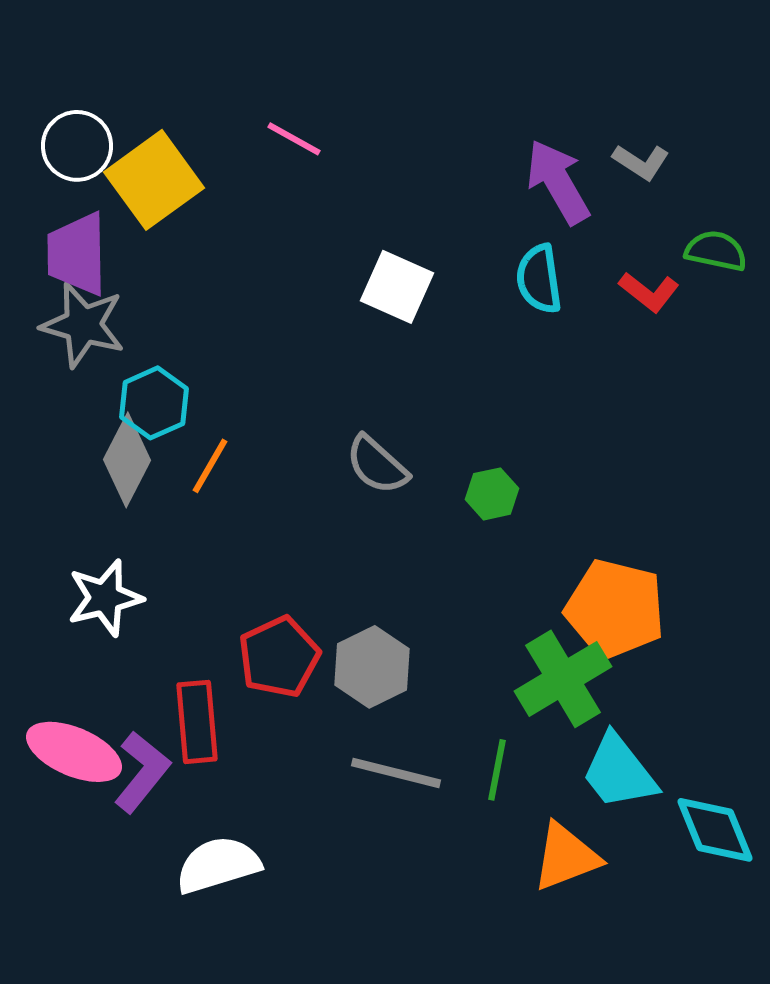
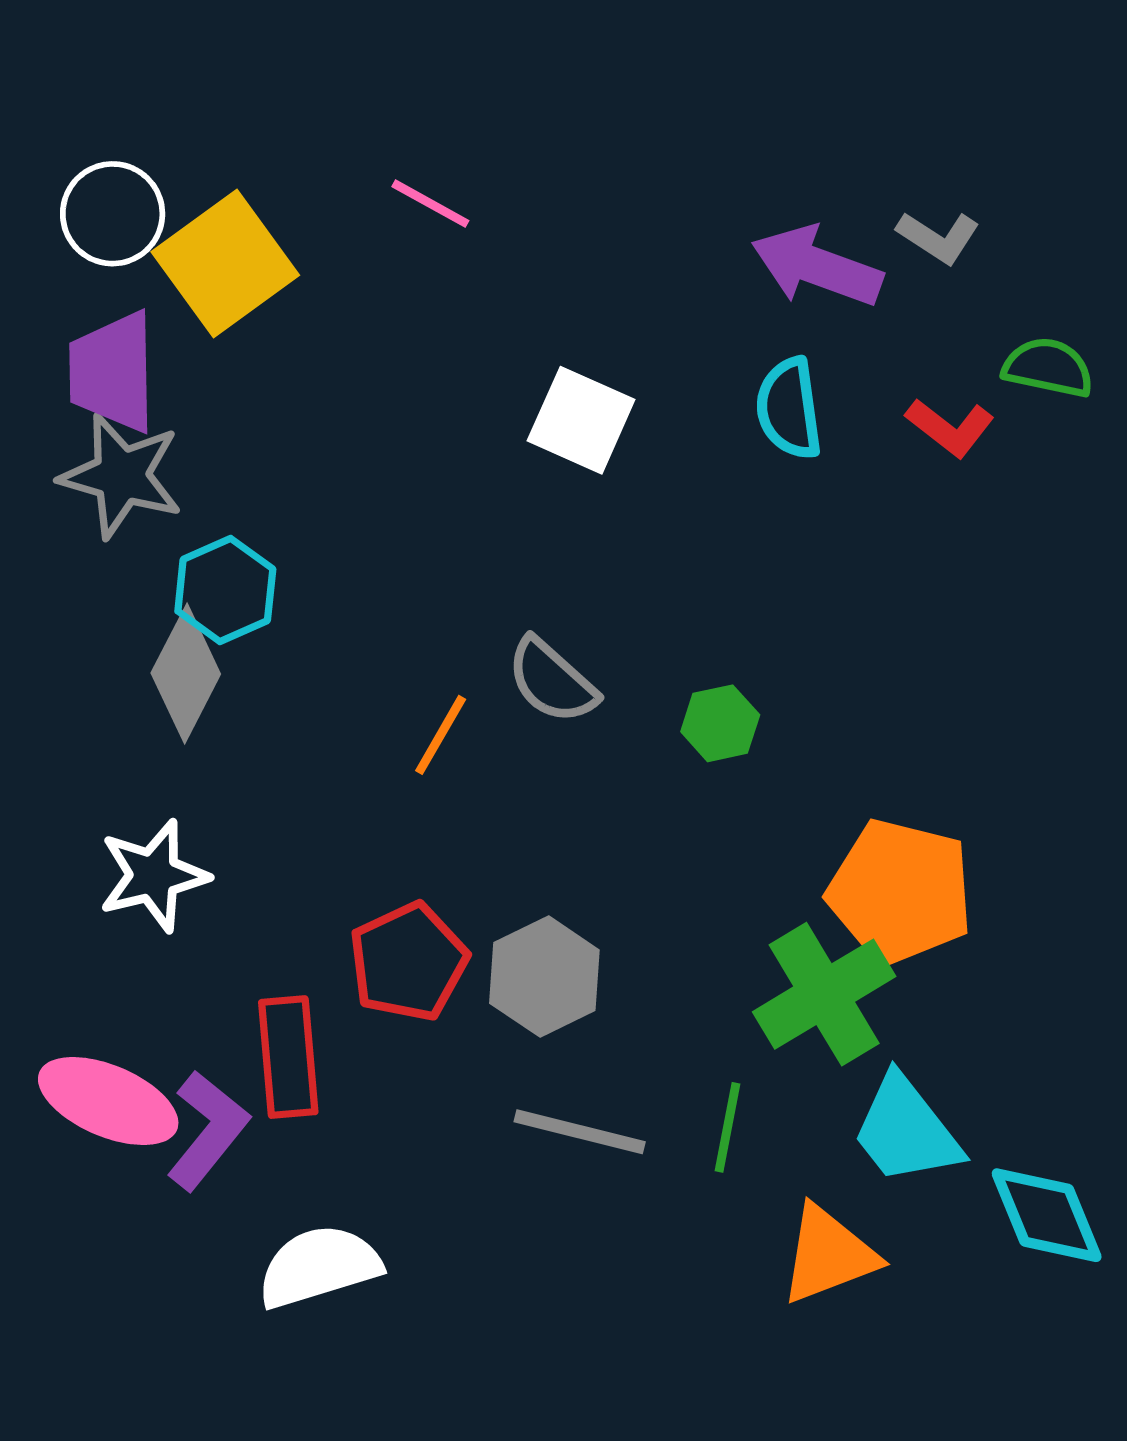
purple arrow: (558, 182) -> (817, 266), turned -40
orange line: (210, 466) -> (441, 735), moved

